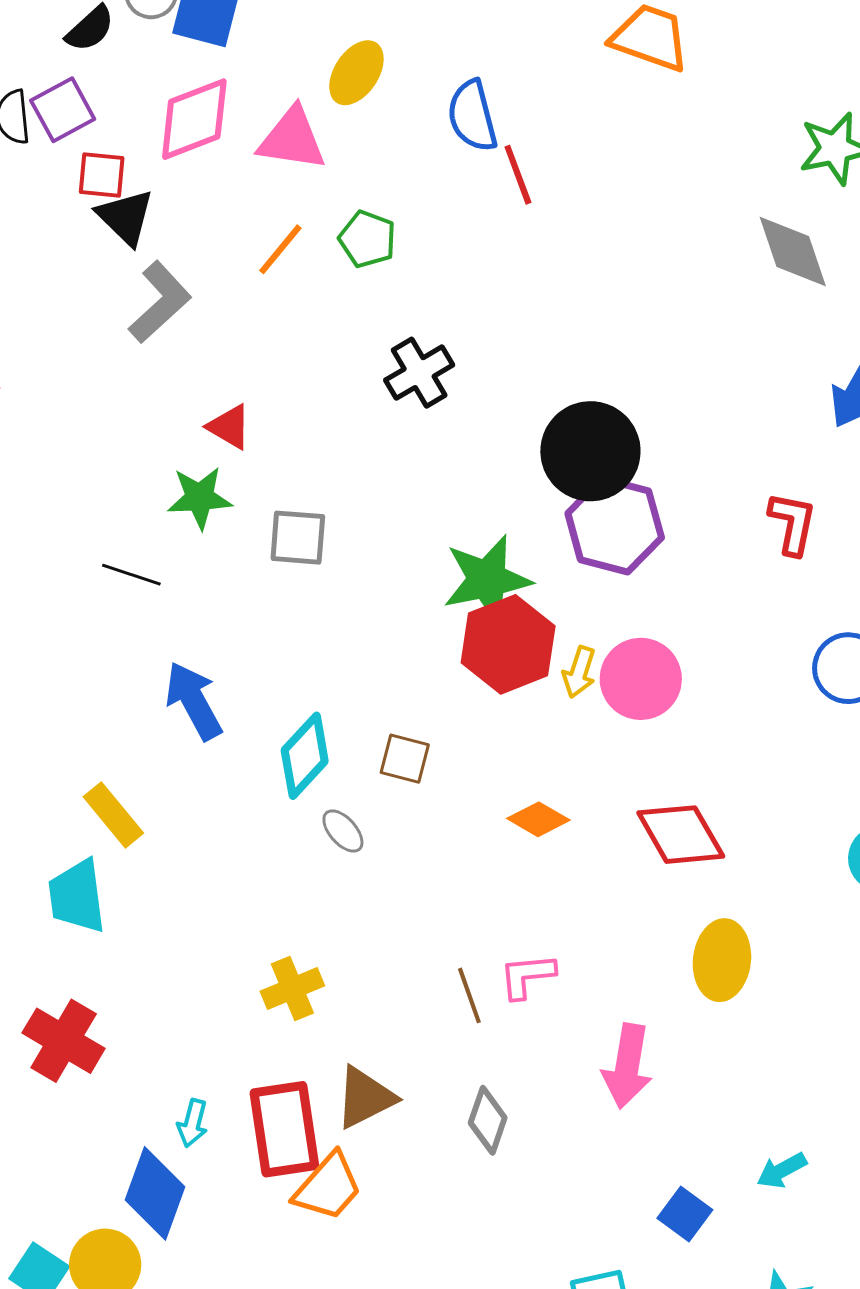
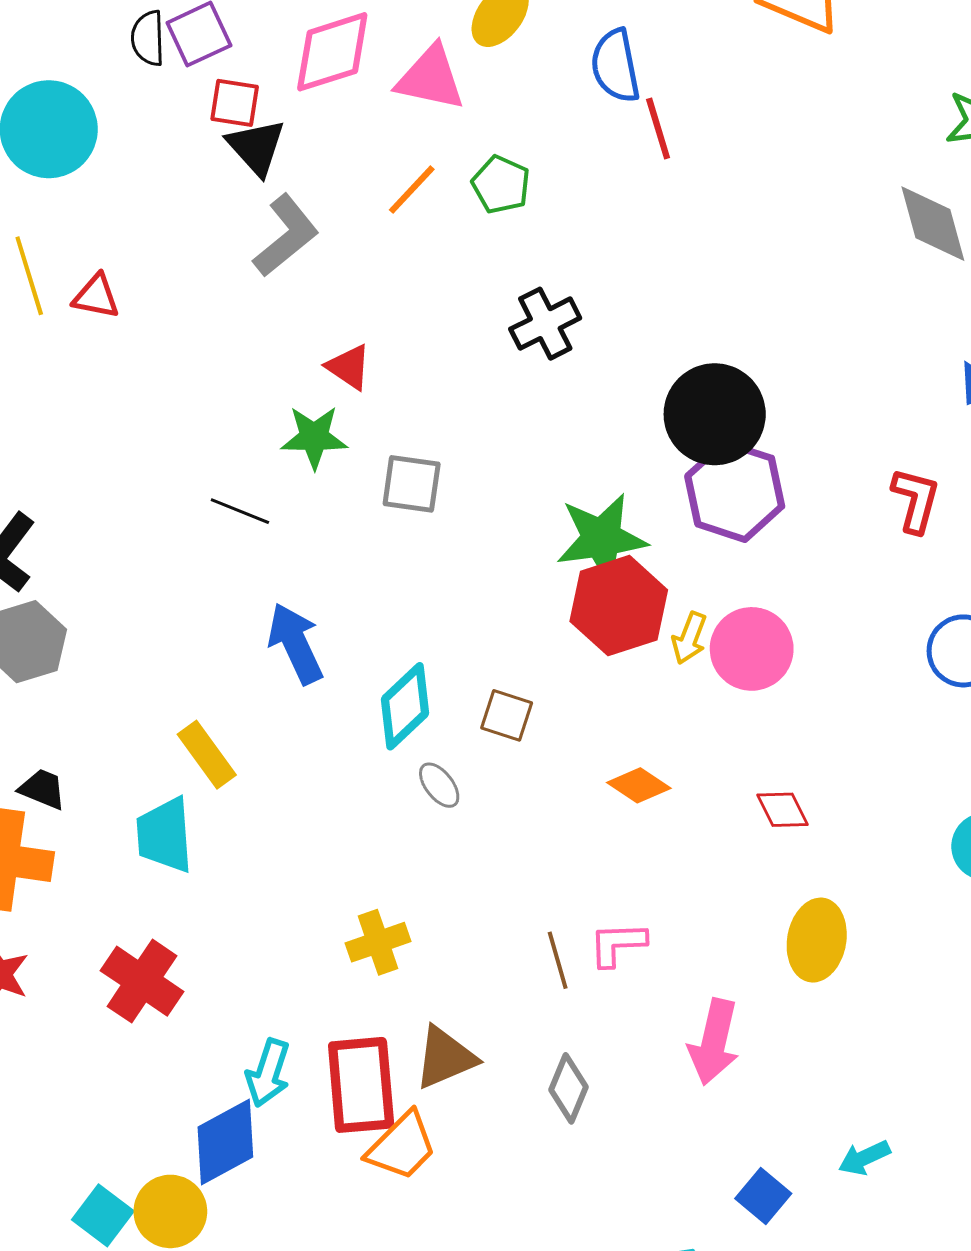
red diamond: (681, 835) -> (783, 810), size x0.6
cyan arrow: (193, 1123) -> (268, 1073), size x1.4
blue diamond: (155, 1193) -> (225, 1142), turned 38

